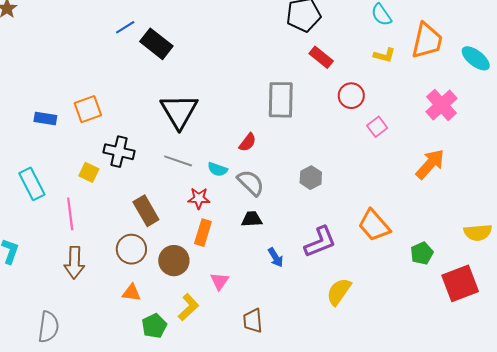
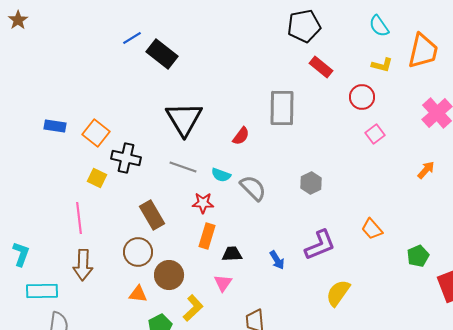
red circle: (351, 96) -> (362, 97), moved
orange square: (88, 109) -> (96, 133), moved, turned -32
red semicircle: (248, 142) -> (241, 136), moved
orange arrow: (430, 164) -> (426, 170), size x0.6
cyan rectangle: (32, 184) -> (42, 291), moved, turned -64
black trapezoid: (252, 219) -> (232, 254), moved
orange trapezoid: (374, 225) -> (372, 229), size x0.7
brown circle: (174, 261) -> (169, 275), moved

